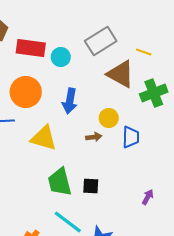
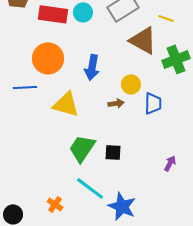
cyan circle: (61, 57) -> (83, 12), moved
green trapezoid: (60, 182) -> (82, 148), turned 48

